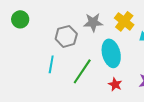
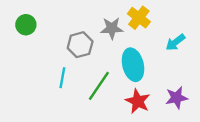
yellow cross: (124, 21) -> (139, 18), moved
red star: (115, 84) -> (138, 101), size x1.5

